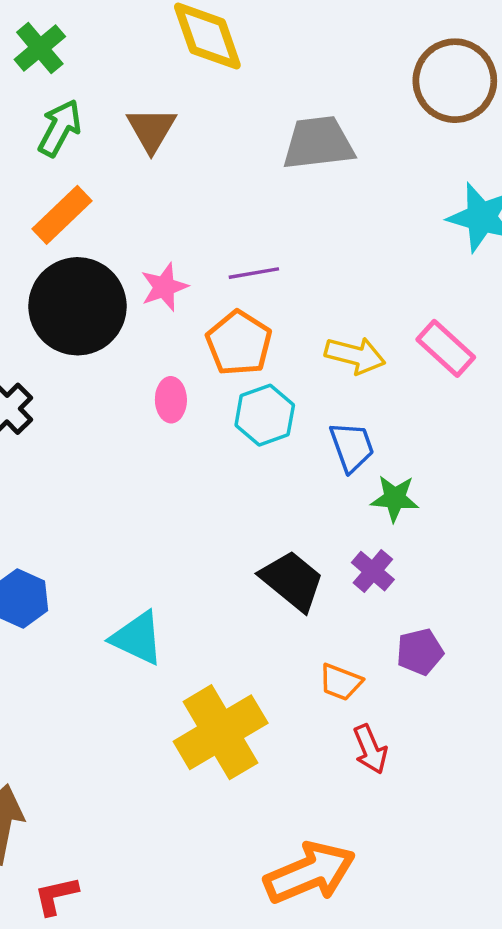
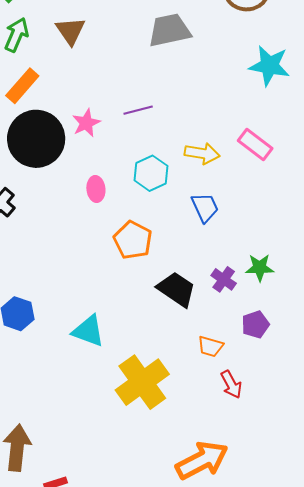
orange pentagon: (239, 343) -> (133, 240), moved
cyan hexagon: (265, 415) -> (151, 173), moved
green star: (395, 498) -> (260, 268), moved

